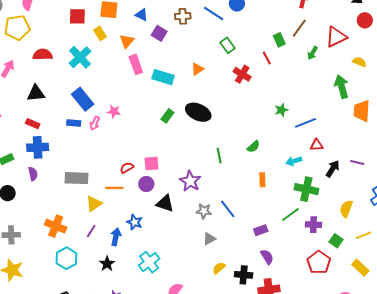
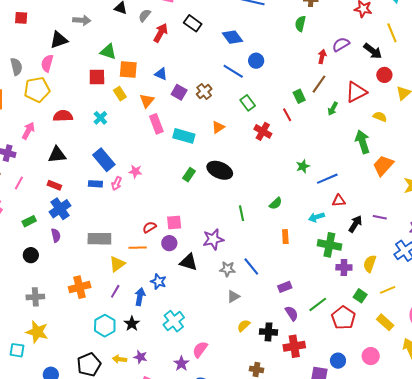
brown cross: (183, 16) -> (204, 91), moved, turned -35
cyan cross: (80, 57) -> (100, 118), size x0.6
orange trapezoid: (362, 111) -> (383, 166), turned 40
blue cross: (38, 147) -> (60, 209), turned -30
purple star: (190, 181) -> (213, 239), turned 30
green line: (290, 215) -> (318, 304), moved
purple cross: (313, 225) -> (344, 267), moved
orange cross: (56, 226) -> (80, 287), turned -35
cyan hexagon: (66, 258) -> (105, 326), moved

